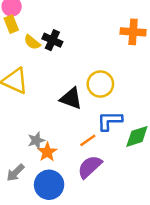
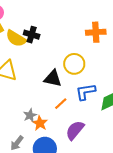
orange cross: (133, 32) -> (96, 32), moved
yellow semicircle: (32, 42) -> (16, 38), size x1.5
orange line: (88, 140) -> (61, 104), moved

